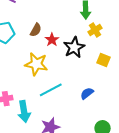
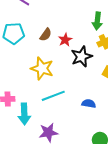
red star: (52, 40) -> (65, 40), moved
blue semicircle: (87, 93) -> (89, 104), turned 40

